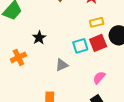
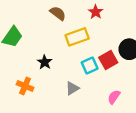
yellow rectangle: (97, 22) -> (77, 37), moved, size x1.5
orange cross: (18, 57) -> (25, 86), turned -35

